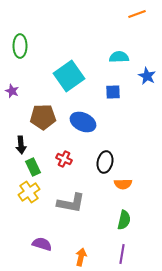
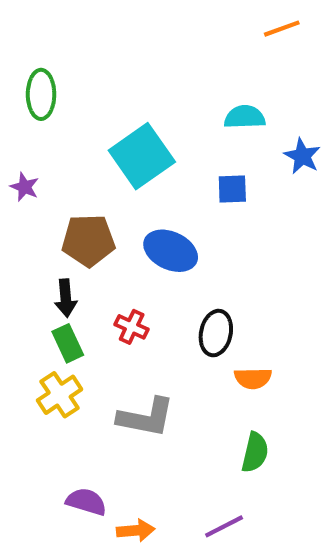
black arrow: (21, 145) -> (66, 298), moved
purple line: (122, 254) -> (224, 526), moved, turned 54
orange arrow: (81, 257) -> (136, 530), moved, turned 72

